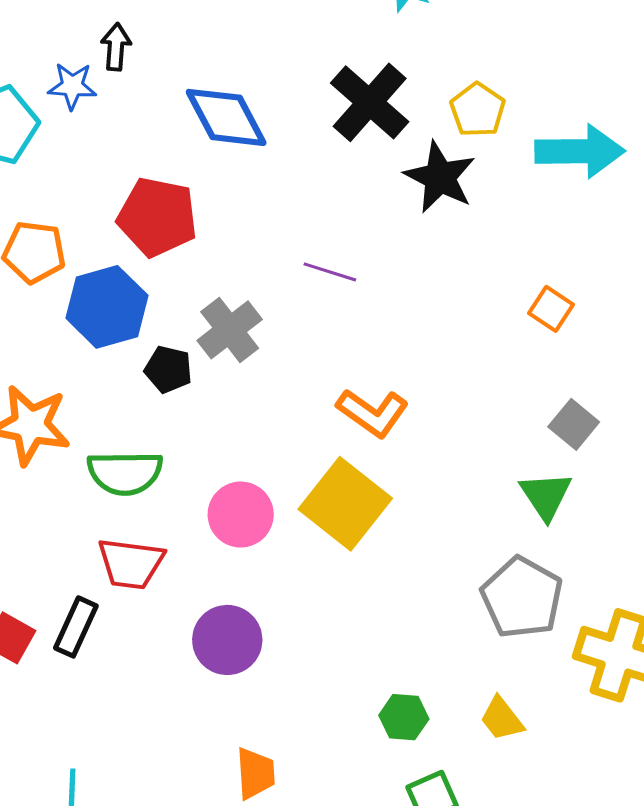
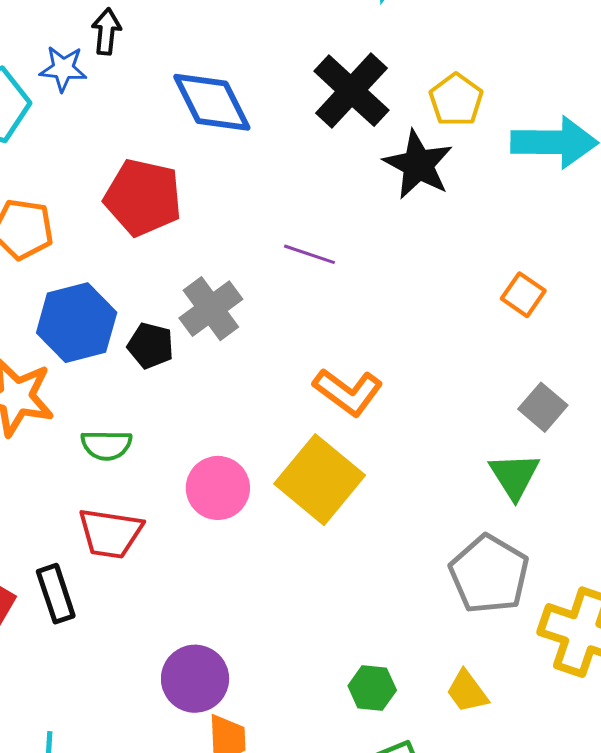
blue hexagon: (107, 307) -> (77, 323), moved
green semicircle: (125, 473) -> (106, 445), size x0.7
black rectangle: (76, 627) -> (56, 594), turned -44
purple circle: (227, 640) -> (195, 679), moved

